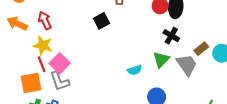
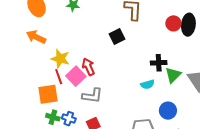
red arrow: (45, 21) -> (88, 67), moved
black cross: (171, 36) -> (159, 63), moved, turned -35
gray L-shape: (60, 81) -> (92, 96), moved, turned -65

